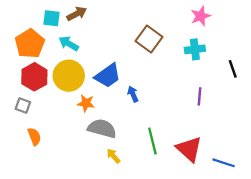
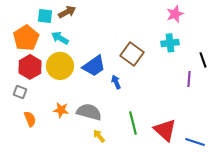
brown square: (149, 39) -> (132, 54), moved
purple line: (199, 96) -> (189, 79), moved
orange star: (86, 103) -> (61, 110), moved

